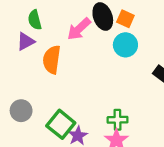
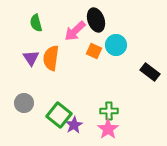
orange square: (125, 19) -> (94, 51), moved
purple triangle: (26, 41) -> (31, 58), moved, turned -36

